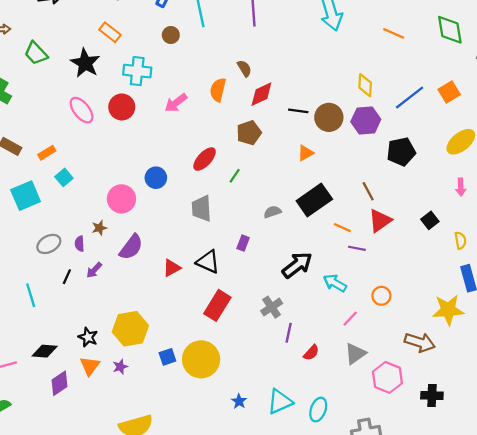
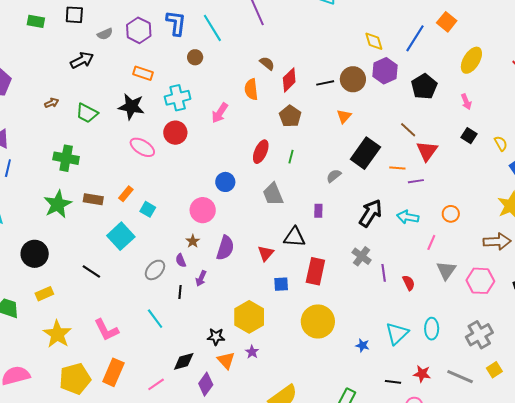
pink arrow: (461, 187) -> (466, 102), moved
red semicircle: (311, 353) -> (409, 283), turned -49
blue square: (167, 357) -> (281, 284), moved, turned 35

